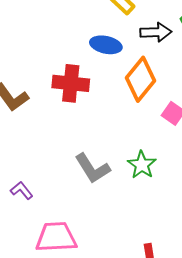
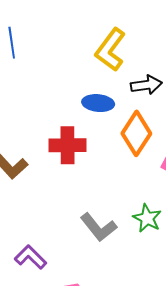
purple L-shape: (22, 191) -> (31, 257), size x1.4

